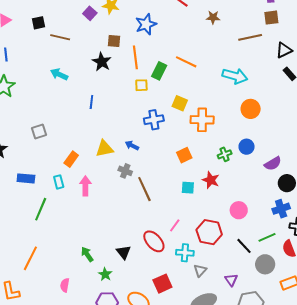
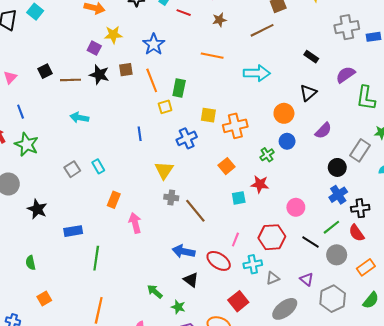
black triangle: (284, 50) -> (308, 93), moved
black star: (102, 62) -> (99, 75), moved
orange line: (186, 62) -> (212, 56), moved
blue line: (91, 102) -> (140, 134), moved
orange circle: (251, 109) -> (284, 113), moved
gray square: (39, 132) -> (72, 169), moved
blue arrow: (132, 145) -> (184, 251), moved, size x1.5
yellow triangle: (104, 149) -> (164, 170), moved, turned -30
purple semicircle: (273, 164) -> (323, 131), moved
cyan rectangle: (59, 182) -> (98, 166), moved
gray triangle: (200, 270) -> (273, 278), turned 40

